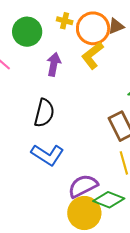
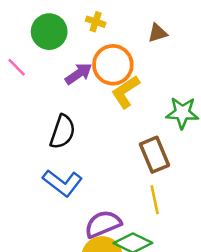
orange circle: (93, 28) -> (113, 65), moved
yellow L-shape: (92, 55) -> (126, 92), moved
purple arrow: (54, 64) -> (79, 74), turned 40

